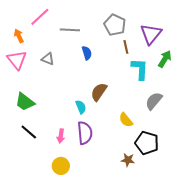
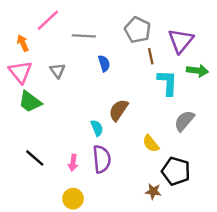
gray triangle: (48, 59) -> (57, 71), turned 32
green arrow: (165, 59) -> (197, 71), turned 66
green trapezoid: (25, 102) -> (30, 102), moved

